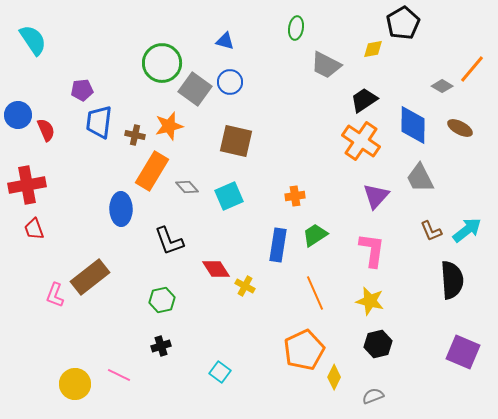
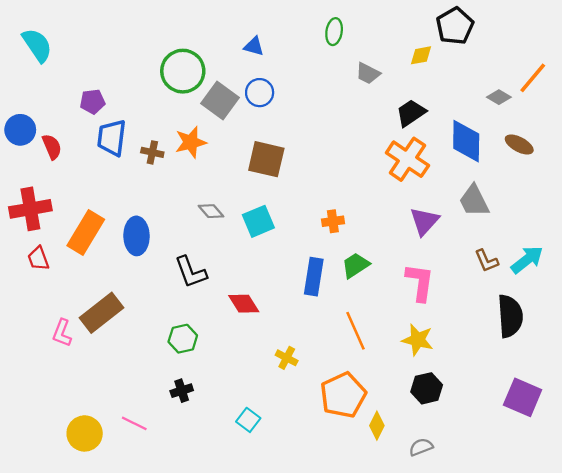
gray trapezoid: (326, 65) -> (368, 73), size x0.7
orange rectangle: (152, 171) -> (86, 233), moved
yellow cross: (245, 286) -> (287, 358), moved

